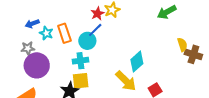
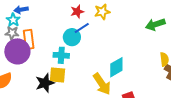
red star: (97, 14) -> (77, 12), moved
cyan star: (46, 33) -> (13, 20), moved
orange rectangle: (64, 33) -> (29, 39), moved

